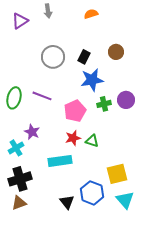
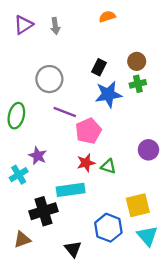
gray arrow: (48, 11) -> (55, 26), moved
gray circle: (53, 57) -> (49, 79), moved
purple line: (42, 96) -> (65, 112), moved
purple circle: (126, 100) -> (148, 150), moved
green cross: (104, 104) -> (138, 84), moved
black cross: (20, 179) -> (43, 211), moved
black triangle: (67, 202) -> (73, 249), moved

